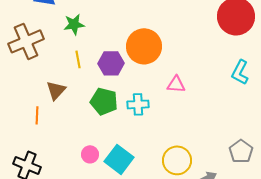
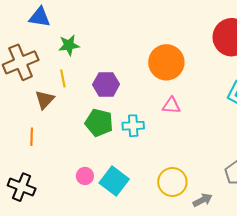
orange circle: (144, 46) -> (166, 62), moved
yellow line: (78, 59) -> (63, 78), moved
brown triangle: (56, 90) -> (45, 100), moved

